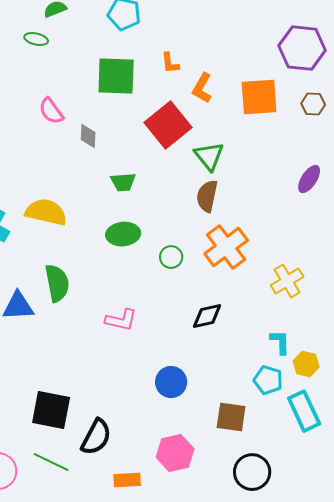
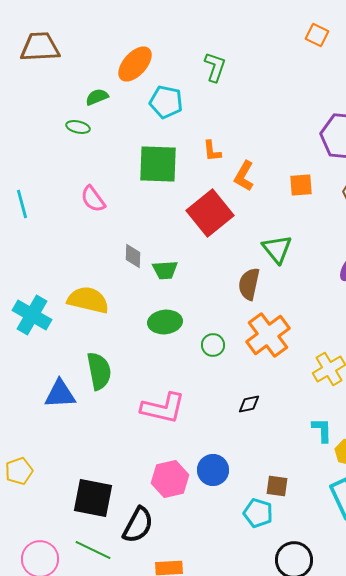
orange square: (259, 97) -> (301, 185), size x0.6
gray diamond: (88, 136) -> (133, 256), moved
green triangle: (209, 156) -> (277, 249), moved
black diamond: (207, 316) -> (249, 404), size x0.7
pink L-shape: (121, 320) -> (163, 408), size x1.4
cyan pentagon: (268, 380) -> (258, 513), moved
brown square: (231, 417) -> (277, 486), moved, size x0.7
pink hexagon: (175, 453) -> (170, 479), moved

